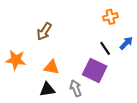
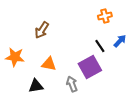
purple square: (95, 70) -> (90, 67), turned 35
black triangle: (47, 89) -> (36, 86), moved

